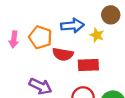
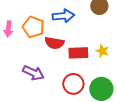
yellow star: (97, 35) -> (102, 51), moved

